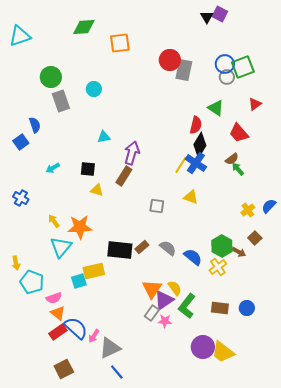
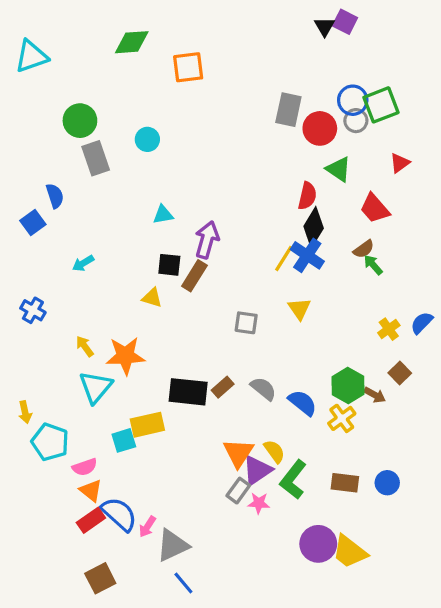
red circle: (170, 60) -> (320, 128), moved
black square: (88, 169) -> (169, 265), moved
yellow triangle: (191, 197) -> (299, 309), turned 35

